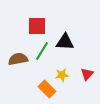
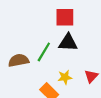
red square: (37, 26) -> (65, 17), moved

